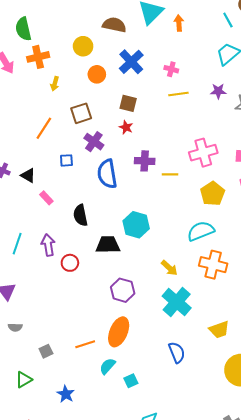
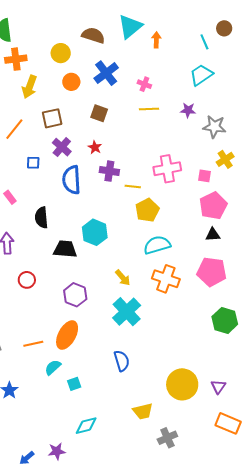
yellow arrow: (55, 84) -> (29, 87), size x1.6
red star: (126, 127) -> (95, 147), moved
yellow pentagon: (212, 194) -> (147, 210), moved
red circle: (70, 263) -> (27, 280), moved
yellow trapezoid: (219, 330) -> (143, 411), moved

